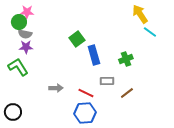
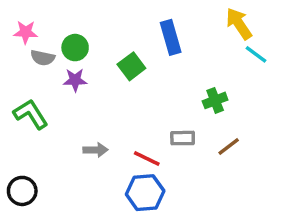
pink star: (27, 12) -> (26, 32), moved
green circle: (19, 22) -> (75, 48), moved
purple star: (26, 47) -> (75, 80), moved
blue rectangle: (94, 55) -> (171, 37), moved
brown line: (127, 93) -> (229, 147), moved

